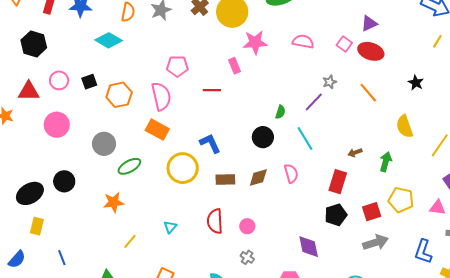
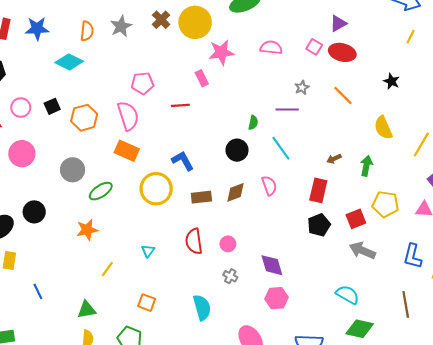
purple line: (314, 102) -> (287, 109), turned 50
gray arrow: (376, 242) -> (362, 250), turned -135
purple diamond: (309, 247) -> (272, 265), moved

